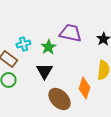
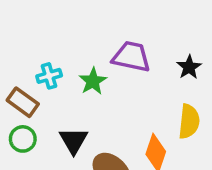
black triangle: (44, 71) -> (74, 141), moved

